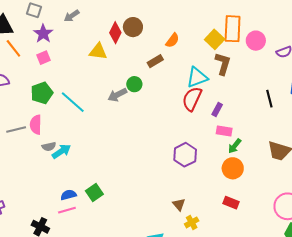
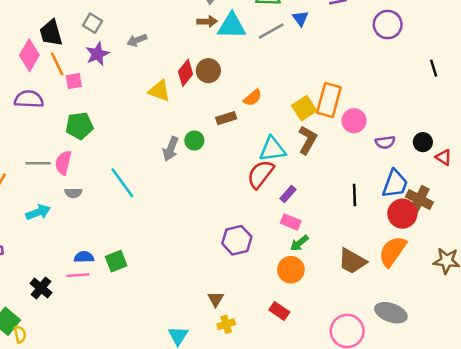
pink square: (43, 58) -> (74, 81), moved
gray arrow: (117, 95) -> (171, 149), turned -54
cyan line: (73, 102) -> (122, 183), moved
cyan arrow: (61, 151) -> (38, 212), moved

